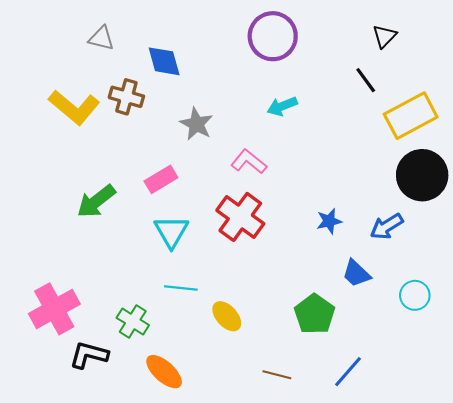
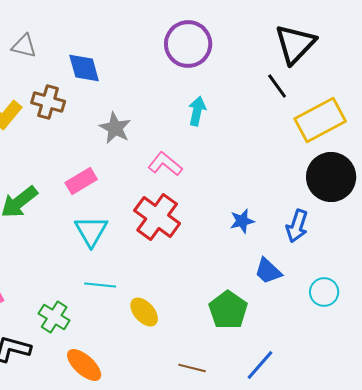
black triangle: (385, 36) -> (295, 44), size x1.8
cyan arrow: (282, 106) -> (197, 111), turned 124
blue arrow: (387, 226) -> (297, 226), turned -40

